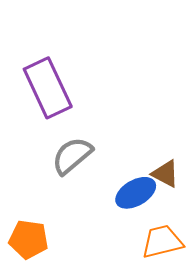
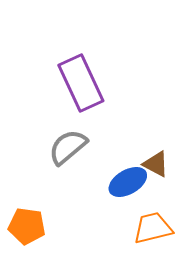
purple rectangle: (48, 88) -> (81, 83), moved

